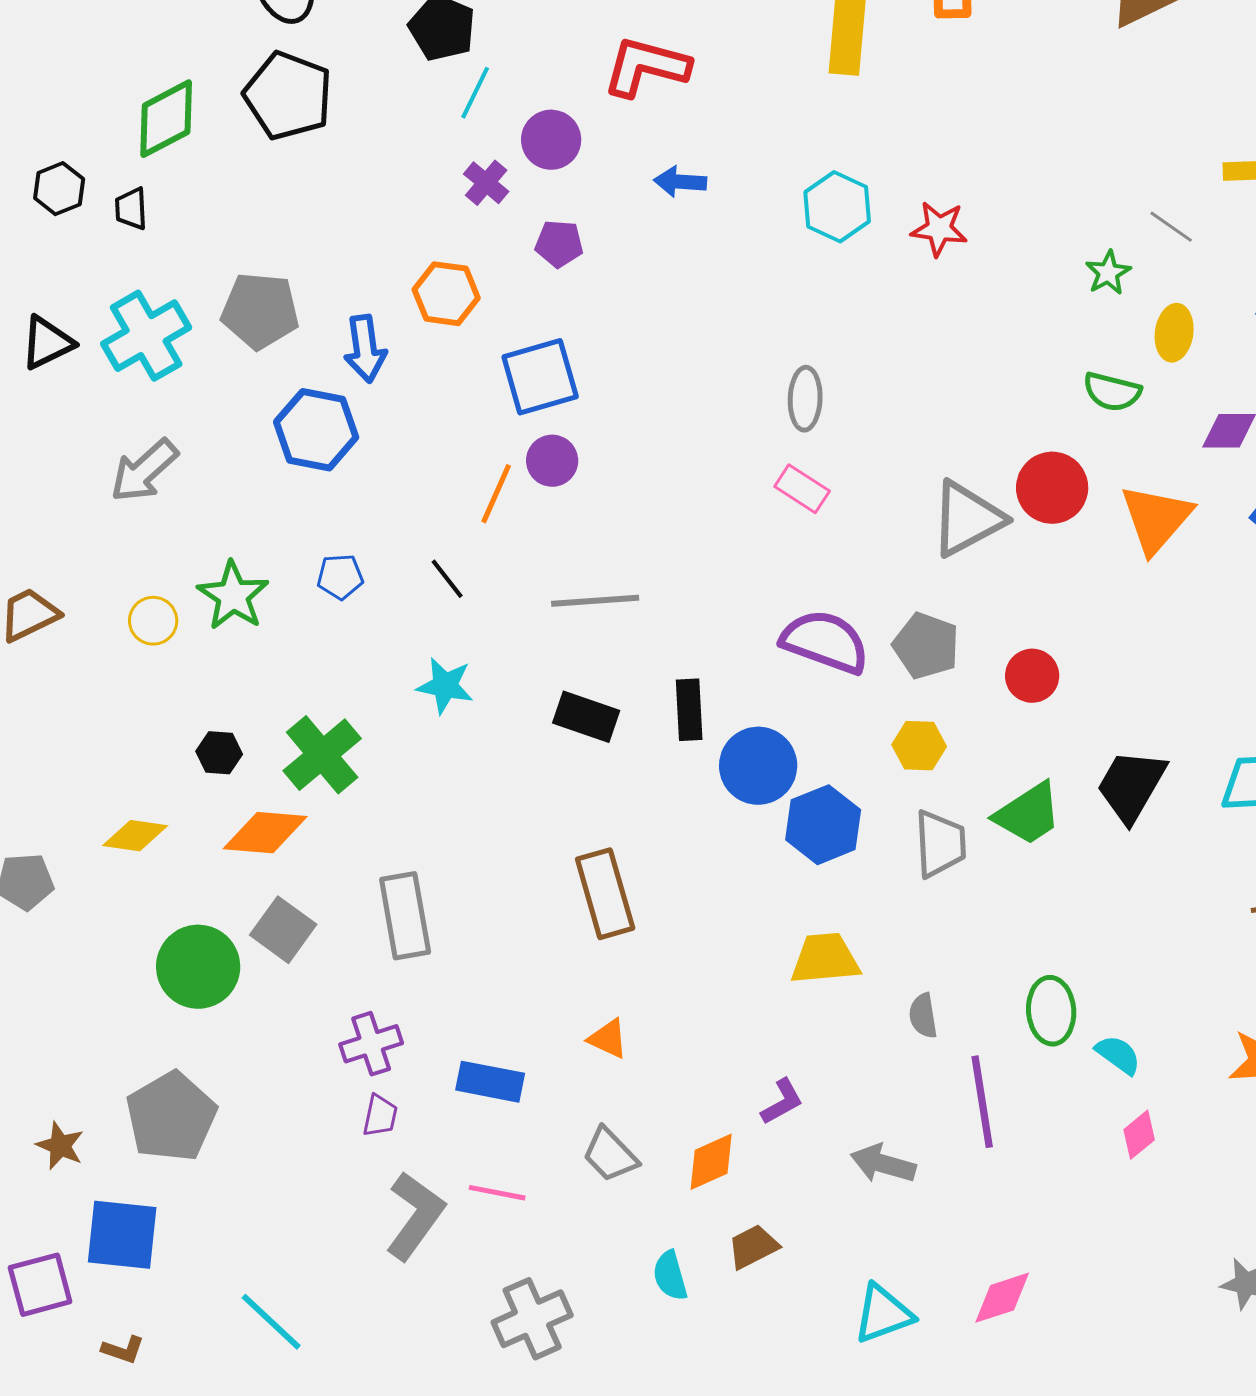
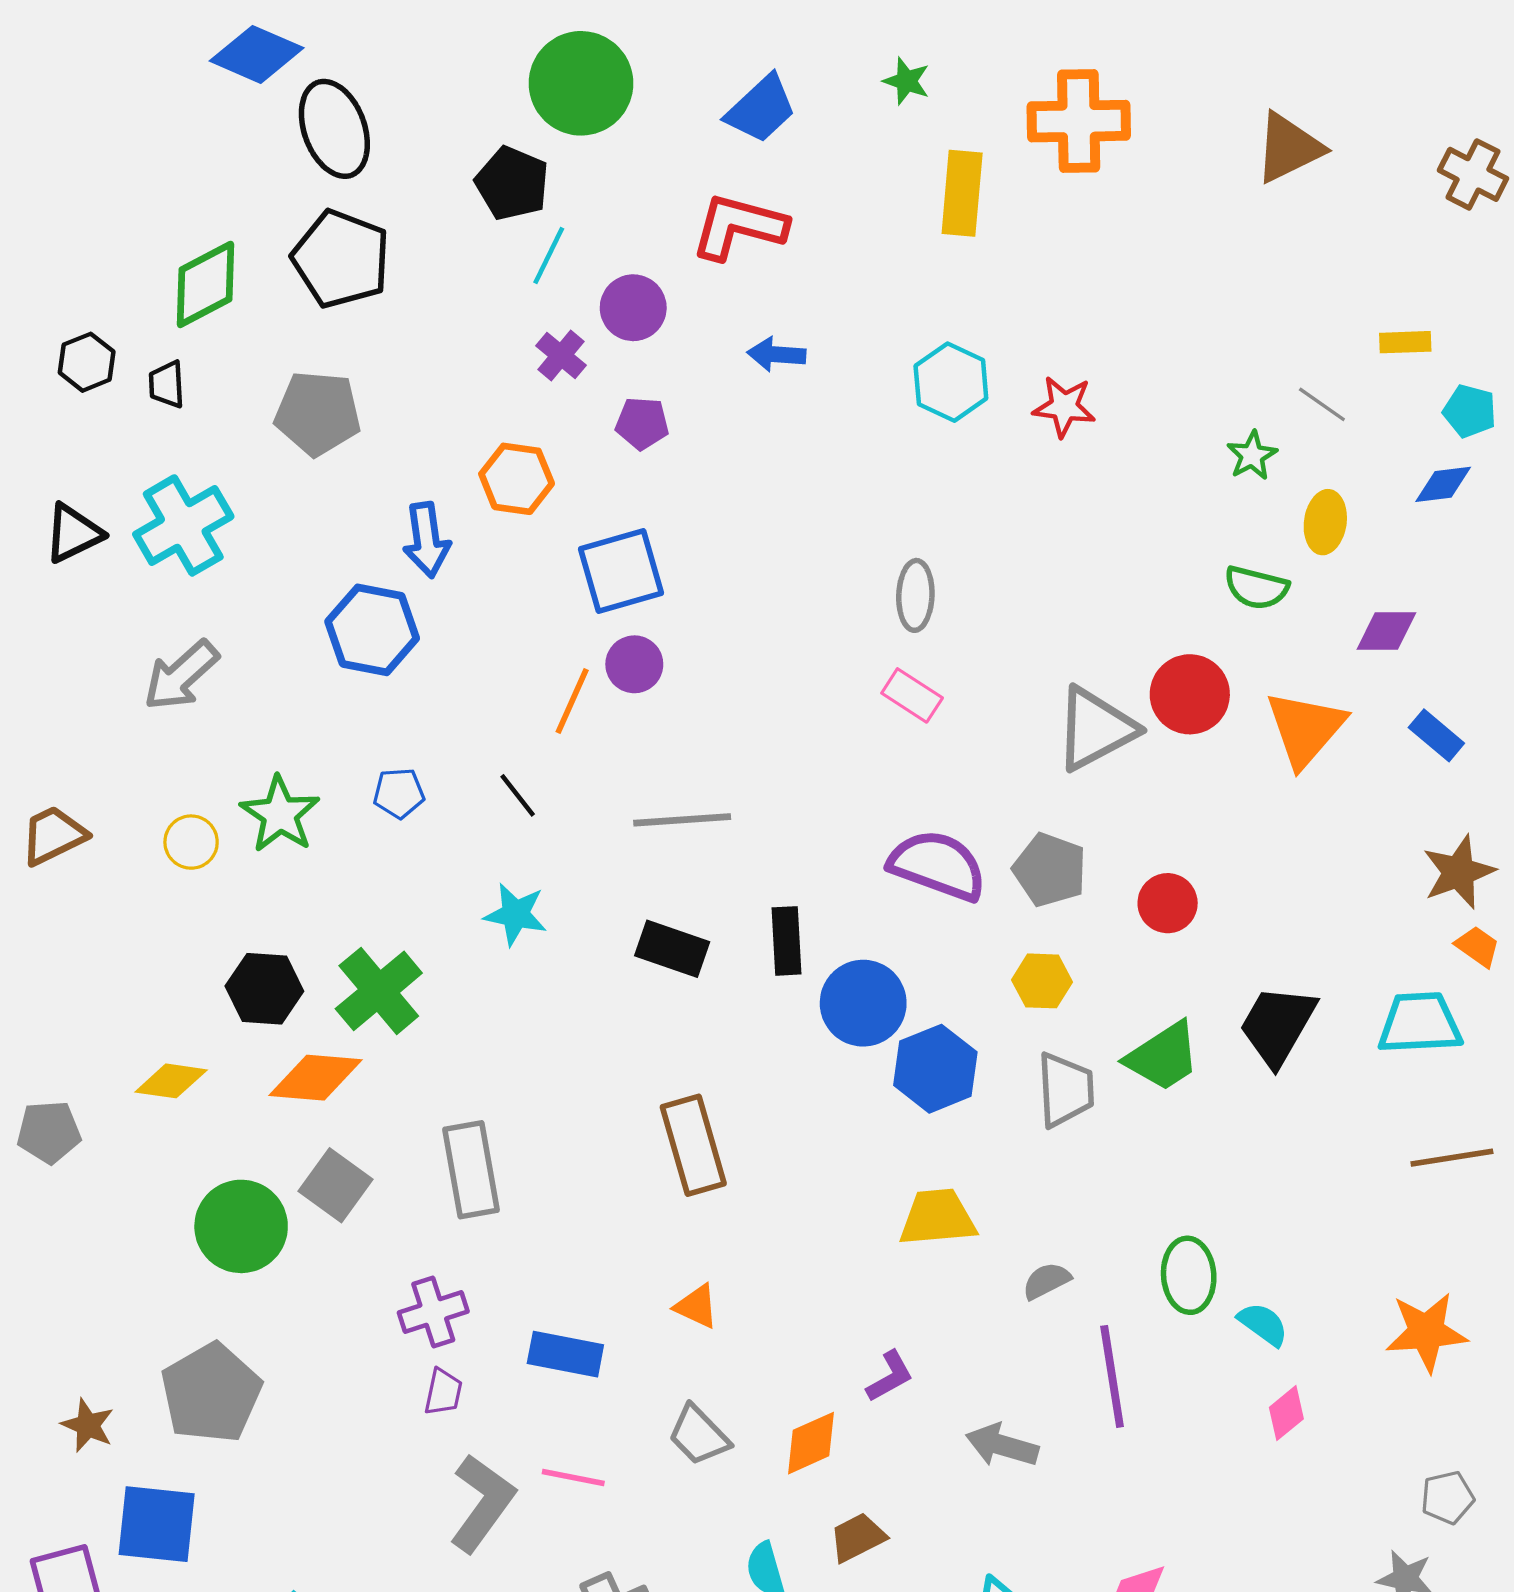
gray pentagon: (260, 311) -> (318, 413), moved
black hexagon: (219, 753) -> (264, 989), size x1.5
gray semicircle: (923, 1016) -> (1046, 1281), turned 72

